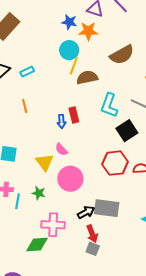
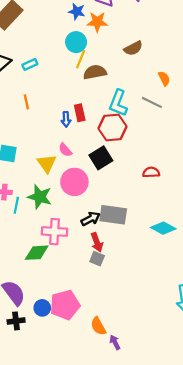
brown semicircle: (122, 55) -> (133, 48), size x0.7
black square: (127, 131) -> (101, 158), moved
red hexagon: (115, 163) -> (113, 127), moved
green star: (39, 193) -> (40, 197), size x1.6

